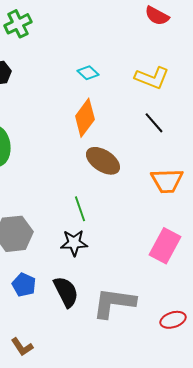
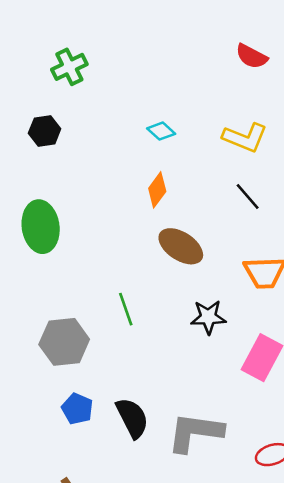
orange diamond: (85, 118) -> (157, 190), size x0.7
green line: (80, 209) -> (126, 309), moved
black star: (74, 243) -> (208, 317), moved

